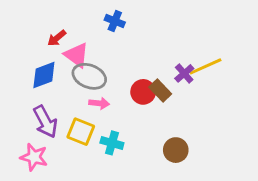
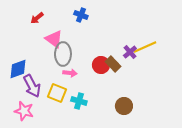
red arrow: (57, 38) -> (37, 18), moved
blue diamond: (44, 75) -> (18, 69), moved
gray ellipse: (89, 76) -> (63, 54), turned 70

